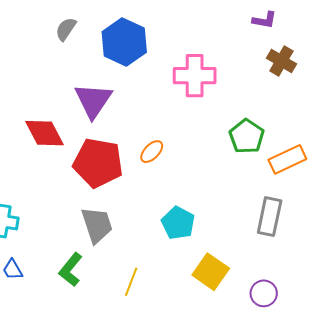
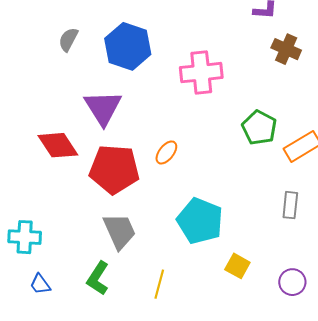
gray rectangle: (270, 217) -> (290, 205), size x0.7
cyan pentagon: (178, 223) -> (200, 221), size x1.4
yellow square: (211, 272) -> (237, 266), size x0.7

